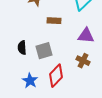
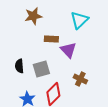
purple triangle: (86, 36) -> (68, 50), moved, turned 42

